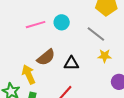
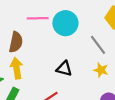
cyan circle: (62, 22) -> (65, 23), size x1.5
brown semicircle: (46, 57) -> (16, 42), moved, turned -54

